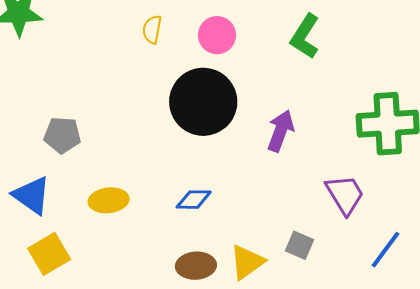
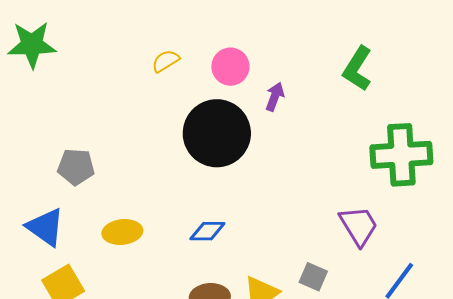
yellow semicircle: (152, 29) -> (166, 61), turned 48
green L-shape: (305, 36) -> (357, 69), moved
purple arrow: (280, 131) -> (275, 97), moved, size x0.7

